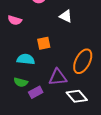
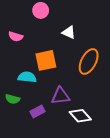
orange square: (44, 43) -> (46, 60), size x1.5
orange ellipse: (83, 61) -> (89, 62), moved
green semicircle: (21, 82) -> (13, 99), moved

